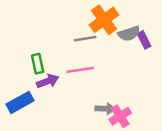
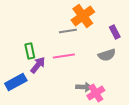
gray semicircle: (129, 34) -> (107, 55), moved
purple arrow: (48, 81) -> (38, 65), turned -30

